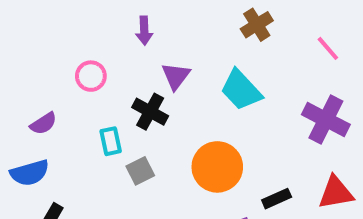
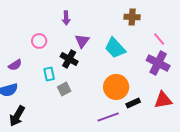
brown cross: (257, 25) -> (132, 17), moved, turned 35
pink line: (328, 48) -> (159, 39), moved
orange circle: (217, 167) -> (116, 87), moved

